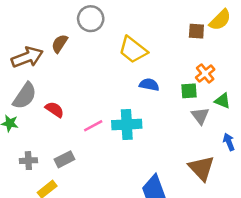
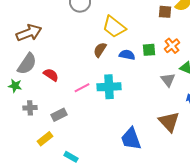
brown semicircle: (60, 44) -> (100, 50), moved
green square: (189, 91) -> (149, 50), moved
gray cross: (28, 161) -> (30, 108), moved

